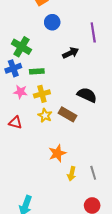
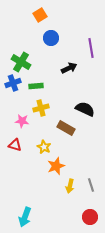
pink star: (20, 92) -> (22, 121), moved
yellow star: (45, 115) -> (44, 147), moved
red triangle: (15, 123) -> (15, 145), moved

